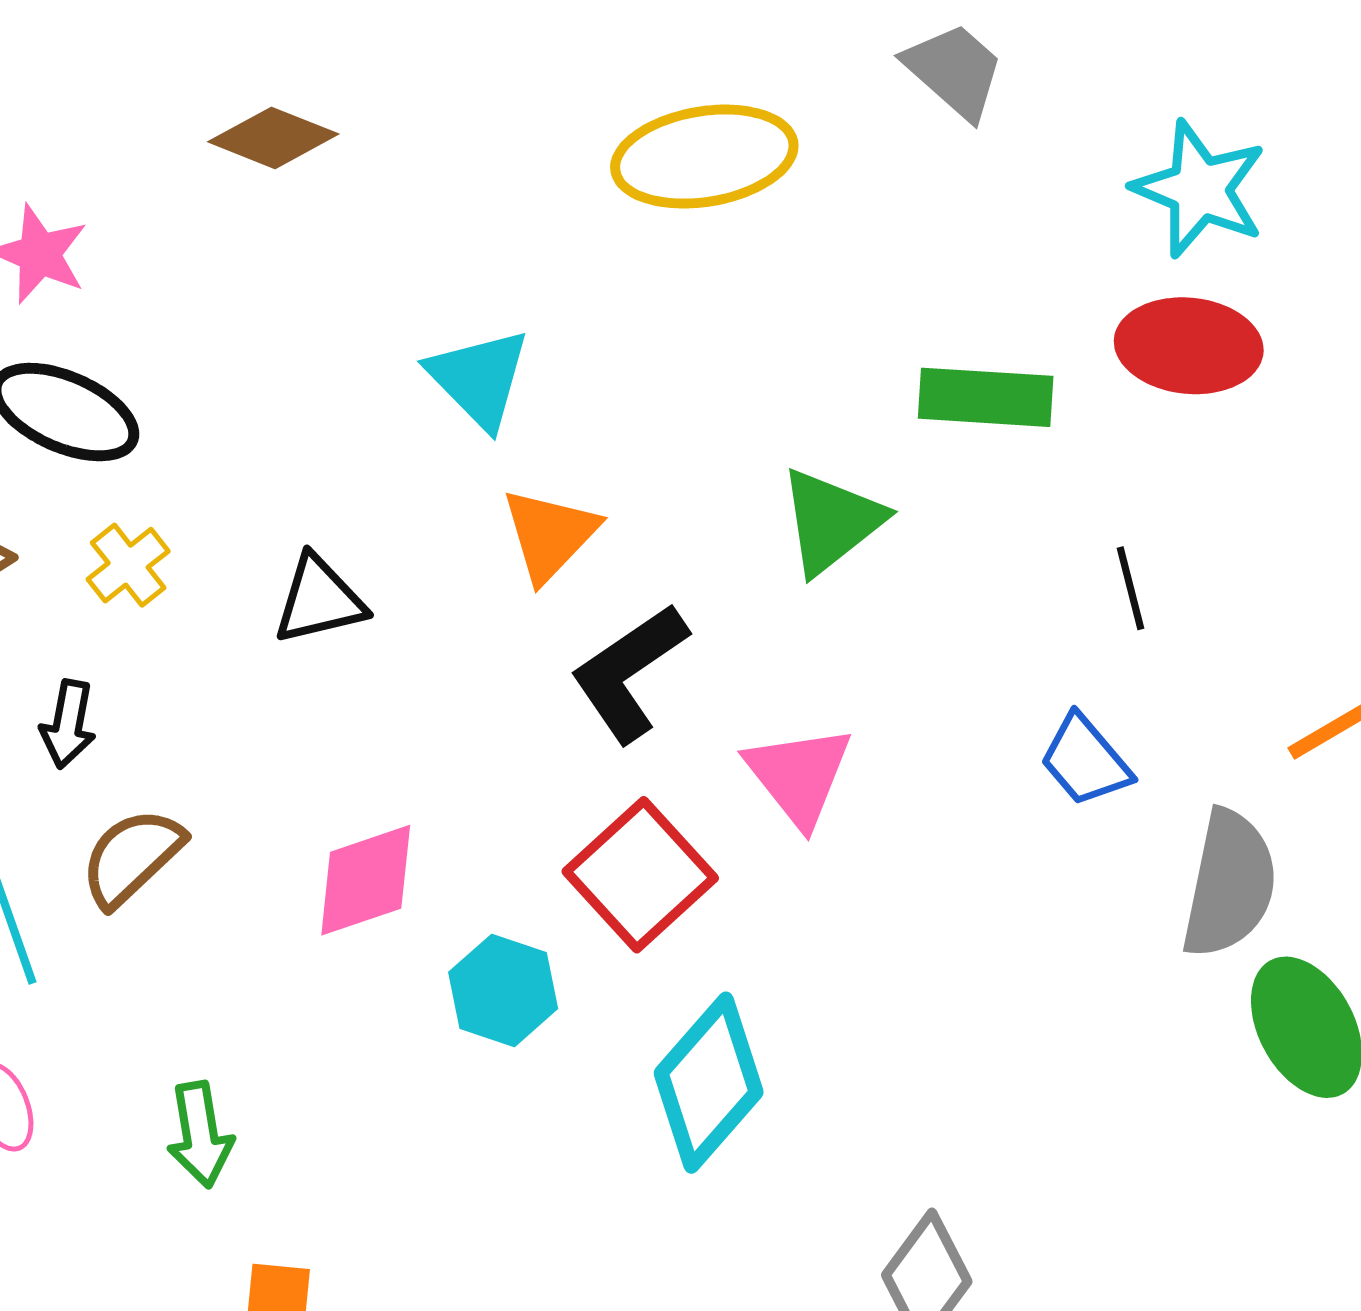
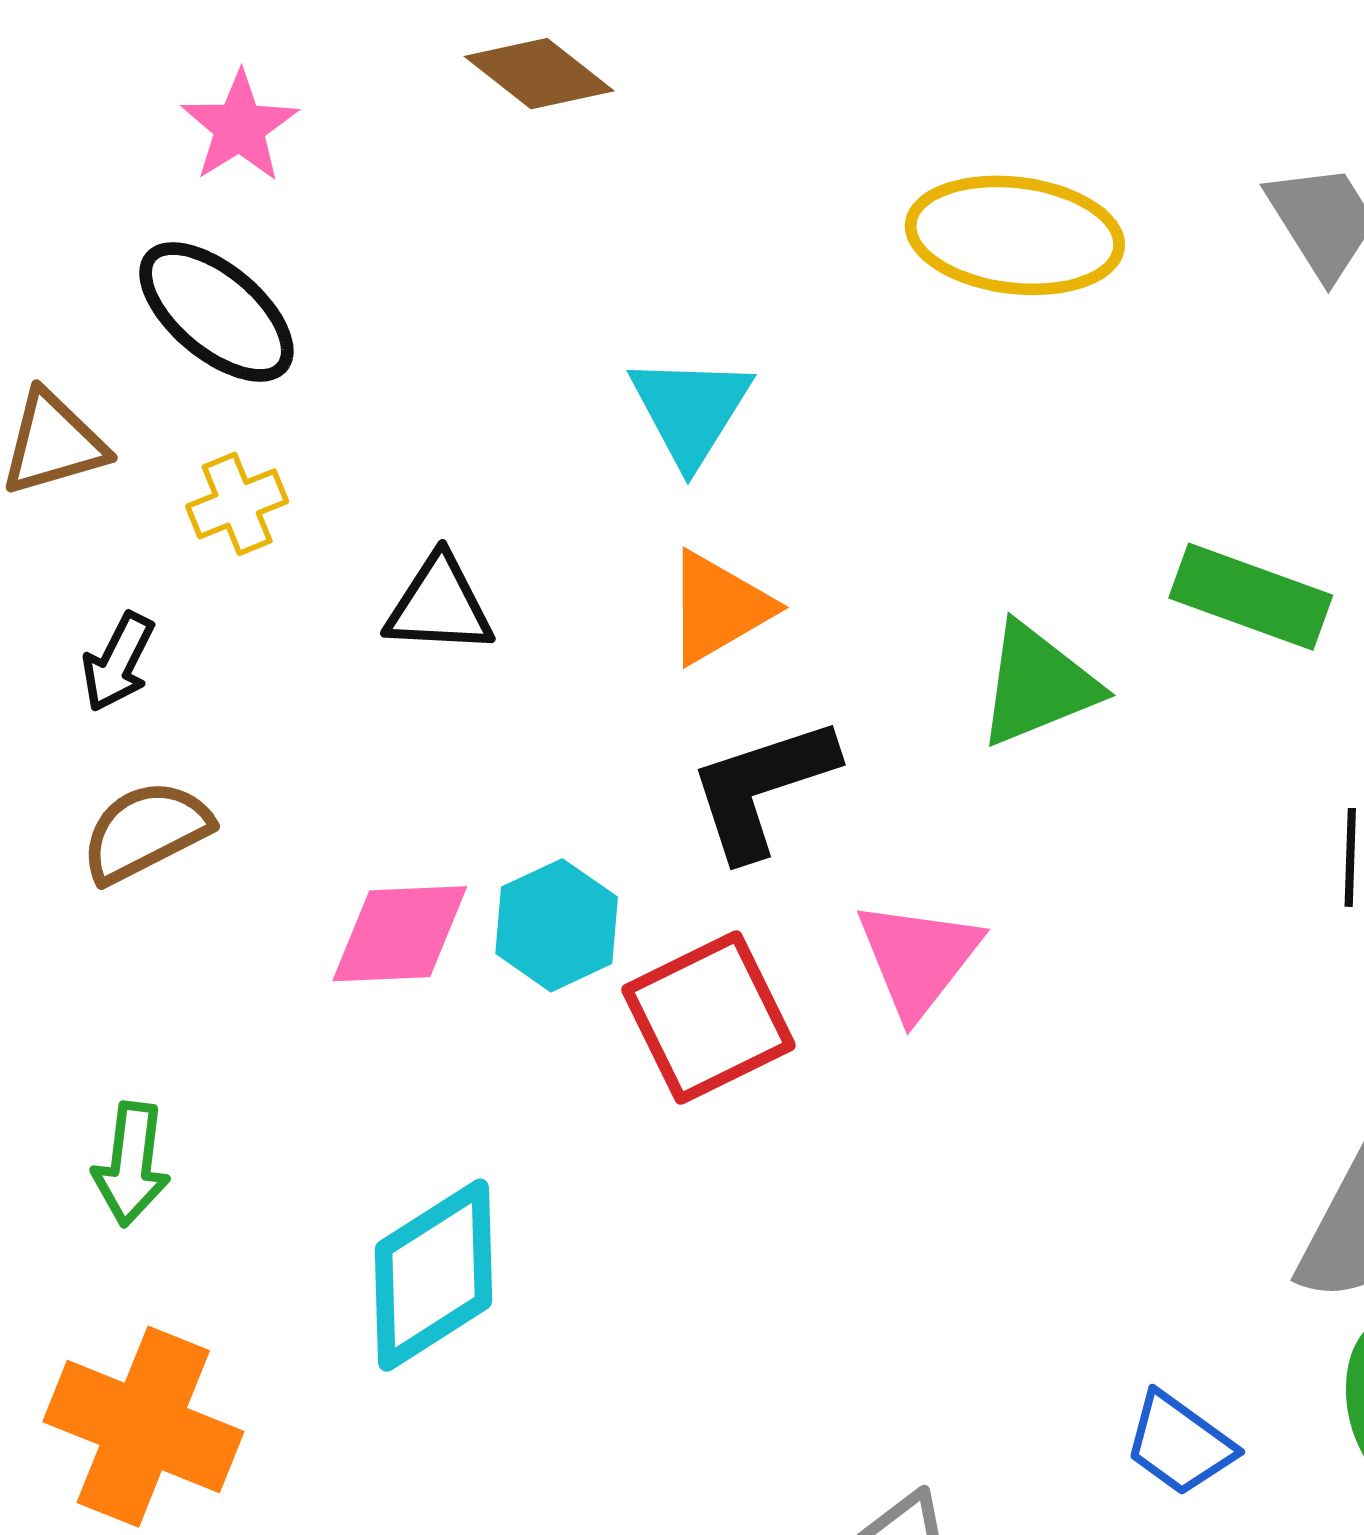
blue trapezoid: (1085, 761) -> (1179, 1444), moved, turned -30
cyan hexagon: (503, 990) -> (557, 925), moved
cyan diamond: (709, 1083) -> (434, 1275), moved

